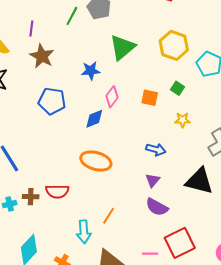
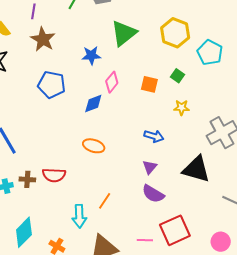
orange ellipse: (96, 161) -> (94, 146), size x0.7

